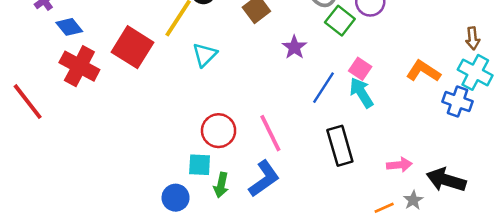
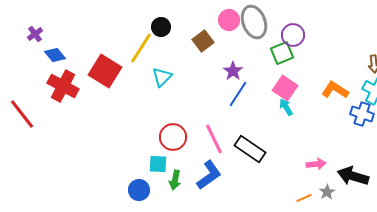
green square: (340, 21) -> (282, 53), moved, turned 30
pink square: (360, 69) -> (285, 88), size x1.4
blue line: (323, 88) -> (238, 94), moved
cyan arrow: (361, 93) -> (286, 107), size x0.7
black rectangle: (340, 146) -> (250, 149), moved, turned -40

